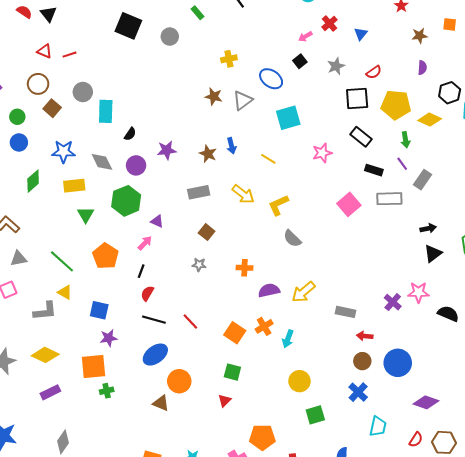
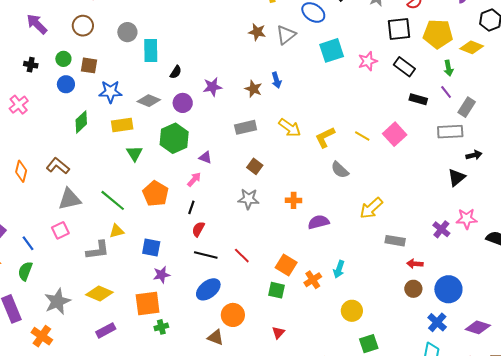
brown square: (52, 108) -> (89, 65), moved, turned -30
pink star: (322, 153) -> (368, 61), moved
yellow line: (268, 159) -> (362, 136), moved
gray diamond: (102, 162) -> (149, 101), turned -40
gray rectangle: (389, 199) -> (450, 132), moved
black triangle: (433, 253) -> (457, 178), moved
gray triangle: (19, 259) -> (70, 199), size x1.4
gray star: (199, 265) -> (248, 199), size x1.5
yellow triangle: (65, 292) -> (117, 231), turned -42
yellow arrow: (303, 292) -> (371, 208), moved
orange cross: (264, 326) -> (313, 280), moved
green square: (232, 372) -> (277, 290), moved
blue cross: (358, 392) -> (437, 322), moved

